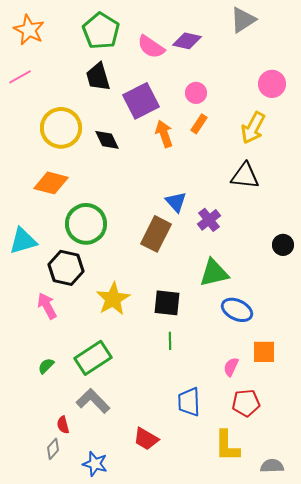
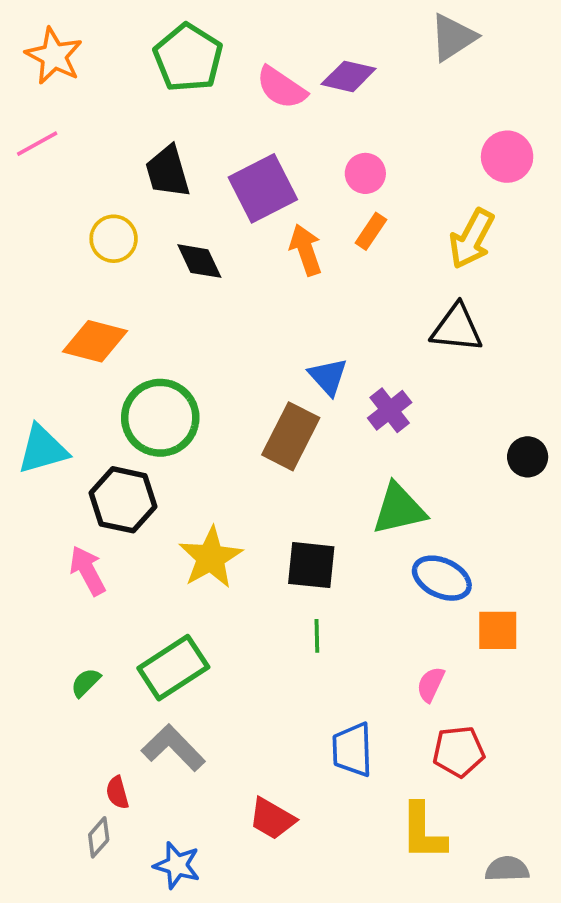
black trapezoid: (98, 77) -> (168, 172), moved
yellow circle: (61, 128) -> (114, 239), size x0.6
orange square: (264, 352) -> (498, 630), moved

